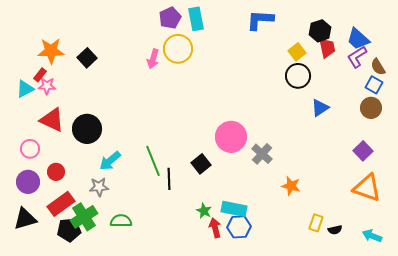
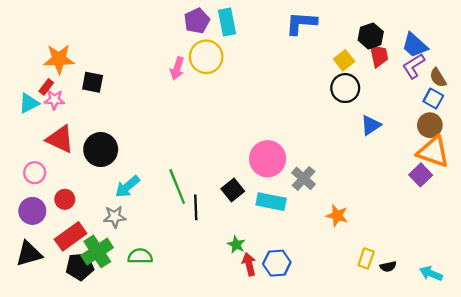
black square: (87, 58) -> (93, 82), moved, turned -36
orange triangle: (367, 188) -> (433, 152), moved
cyan rectangle: (234, 209) -> (271, 202), moved

